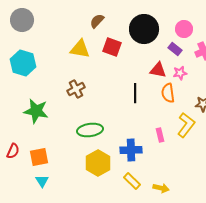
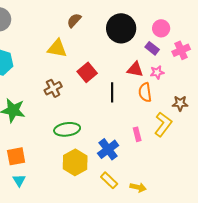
red square: (112, 47) -> (87, 72), moved, turned 30
blue cross: (131, 150) -> (108, 149), turned -35

